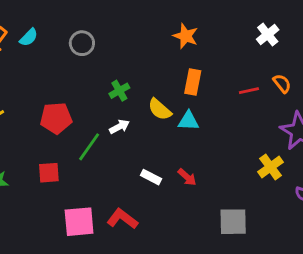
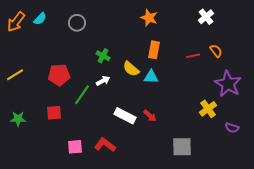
green cross: (119, 91) -> (103, 56), turned -32
white rectangle: (151, 177) -> (125, 116), size x1.5
pink square: (79, 222) -> (75, 147), size x0.7

